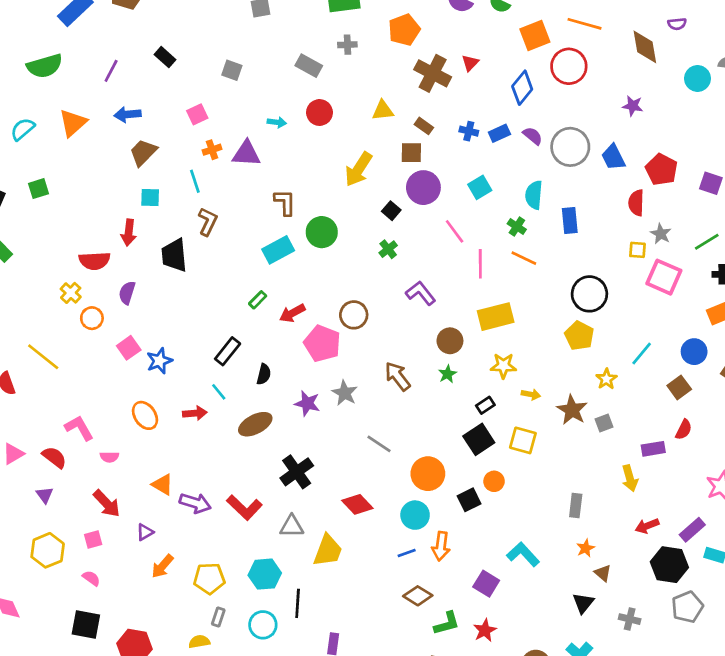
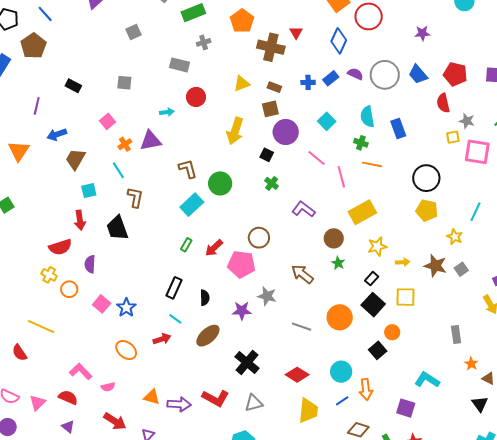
orange circle: (428, 474) -> (340, 317), moved
yellow trapezoid: (328, 551) -> (308, 411), moved

